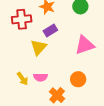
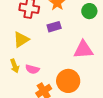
yellow triangle: (38, 47) -> (21, 40), moved
orange circle: (78, 79) -> (68, 81), size x1.5

